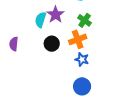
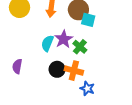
green cross: (85, 20) -> (80, 47), moved
orange cross: (78, 39) -> (74, 71), moved, turned 30

